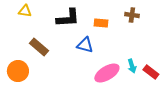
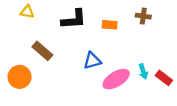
blue triangle: (85, 45) -> (92, 61), moved, turned -30

